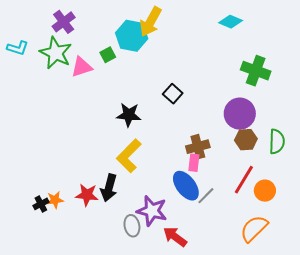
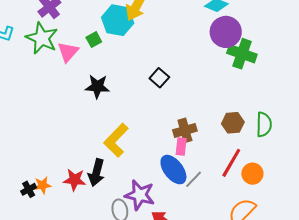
pink triangle: (82, 67) -> (68, 52), turned -30
purple circle: (240, 114) -> (226, 32), moved
black star: (129, 115) -> (97, 86), moved

